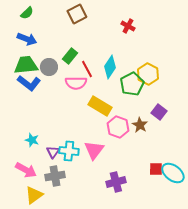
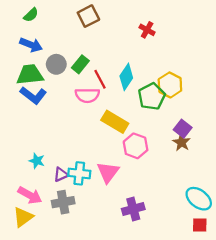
gray circle: (49, 67) -> (56, 64), moved
brown star: (140, 125) -> (181, 142), moved
purple triangle: (53, 152) -> (61, 175), turned 32
red square: (156, 169) -> (200, 225), moved
yellow triangle: (34, 195) -> (23, 217), moved

